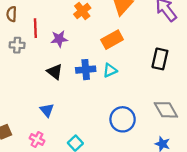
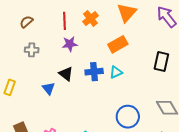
brown semicircle: (12, 14) -> (26, 22), turned 48
red line: (35, 28) -> (64, 21), moved
blue triangle: (47, 110) -> (49, 88), moved

